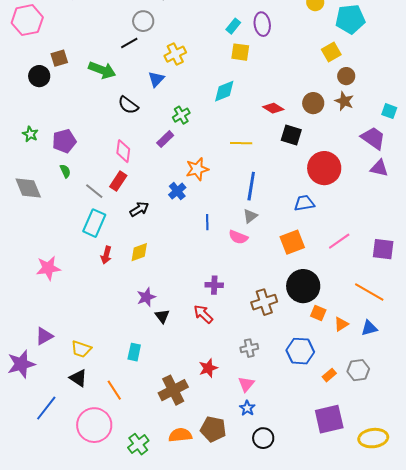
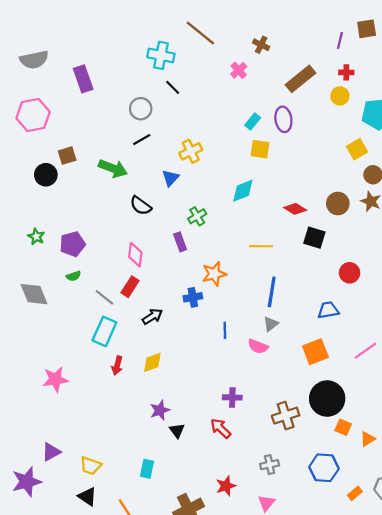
gray circle: (143, 21) -> (141, 109), moved
purple rectangle: (165, 139) -> (180, 242), turned -66
red circle: (324, 168) -> (350, 273), size x0.6
green semicircle: (65, 171) -> (74, 276), turned 96
blue cross: (177, 191) -> (193, 297), turned 30

